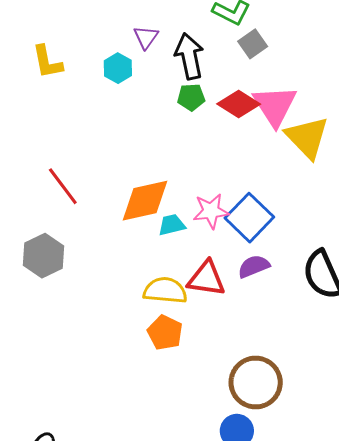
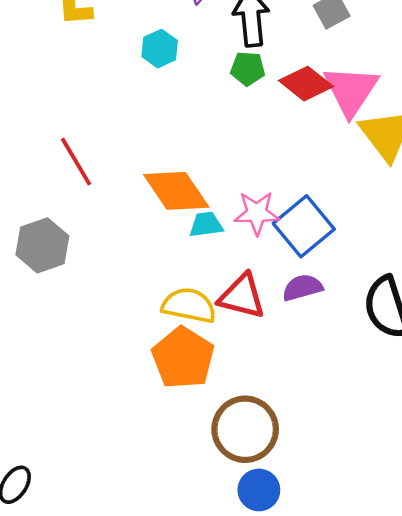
cyan hexagon: (118, 68) -> (160, 49), moved
orange diamond: (145, 201) -> (176, 191), turned 62
orange pentagon: (165, 333) -> (183, 358), size x1.4
brown circle: (256, 382) -> (245, 429), moved

